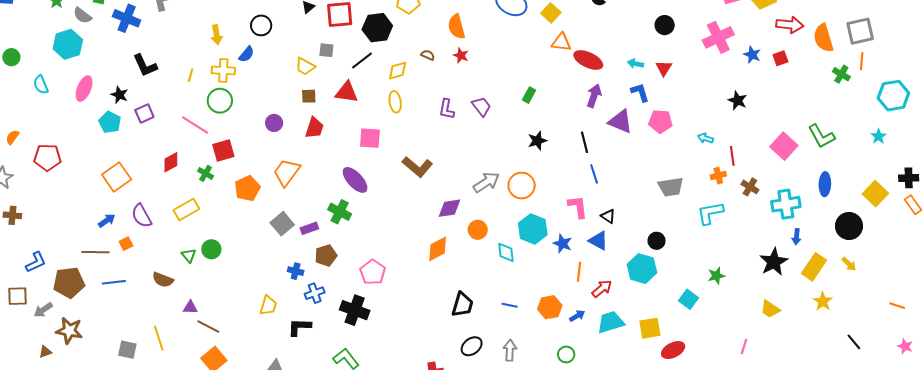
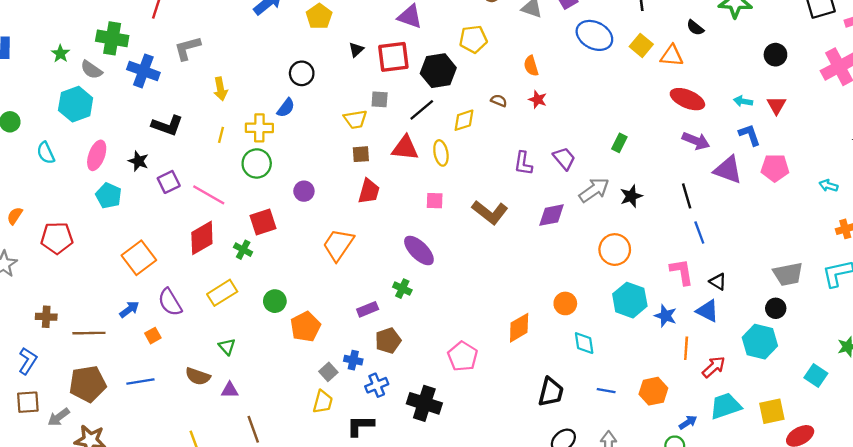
orange semicircle: (456, 27) -> (531, 66), size x0.7
yellow arrow: (217, 35) -> (221, 89), moved
orange triangle: (561, 42) -> (672, 56), moved
black L-shape: (145, 65) -> (167, 125), turned -44
yellow trapezoid: (305, 66) -> (355, 119), turned -35
purple arrow: (594, 96) -> (696, 141), turned 95
yellow ellipse: (395, 102) -> (441, 153), moved
cyan pentagon: (110, 122) -> (109, 196), moved
purple circle: (274, 123) -> (304, 191), moved
pink line: (195, 125) -> (209, 195), moved
pink square: (370, 138) -> (435, 201), size x0.7
red diamond: (171, 162) -> (202, 238), size x1.4
brown L-shape: (417, 167) -> (490, 212), moved
gray arrow: (486, 182) -> (594, 190), moved
gray trapezoid: (671, 187) -> (788, 274), moved
orange pentagon: (247, 188) -> (305, 327), moved
purple diamond: (450, 208) -> (551, 215), moved
green cross: (340, 212) -> (402, 289), size x0.7
brown cross: (12, 215) -> (46, 317), moved
gray square: (282, 224) -> (328, 372), moved, size x0.7
green circle: (211, 249) -> (275, 301), moved
brown line: (95, 252) -> (89, 333), moved
cyan diamond: (506, 252) -> (584, 343), moved
blue L-shape: (36, 262) -> (28, 361), moved, turned -30
pink pentagon: (373, 272) -> (463, 356), moved
purple triangle: (190, 307) -> (230, 390), moved
blue arrow: (577, 316) -> (688, 422), moved
brown line: (208, 327) -> (253, 429), turned 45

